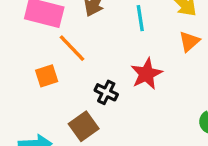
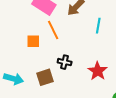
red star: (146, 74) -> (98, 71), moved, turned -30
black cross: (106, 92) -> (65, 62), turned -32

